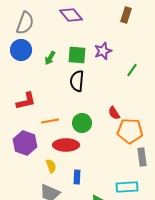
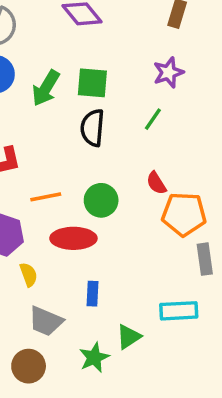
purple star: (103, 51) -> (168, 73), moved
green arrow: (50, 58) -> (46, 88), size x1.5
green line: (132, 70) -> (153, 119), moved
yellow semicircle: (51, 166) -> (29, 275), moved

